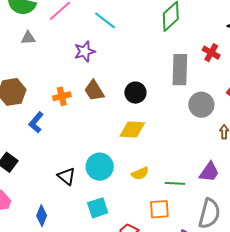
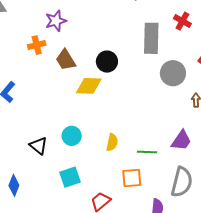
orange cross: (62, 96) -> (37, 45), moved
yellow diamond: (132, 130) -> (89, 86), moved
cyan circle: (100, 167) -> (72, 136), size x0.7
yellow semicircle: (140, 173) -> (112, 142), turned -54

